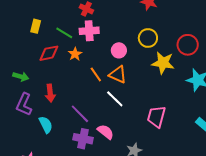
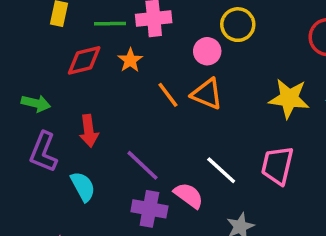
green line: (64, 33) -> (110, 24), turned -30
yellow circle: (148, 38) -> (238, 25), moved
yellow star: (163, 63) -> (289, 98), moved
white line: (115, 99) -> (221, 170), moved

